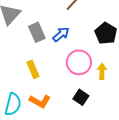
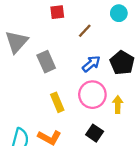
blue arrow: (61, 34) -> (91, 64), moved
yellow rectangle: (33, 69) -> (57, 102), moved

